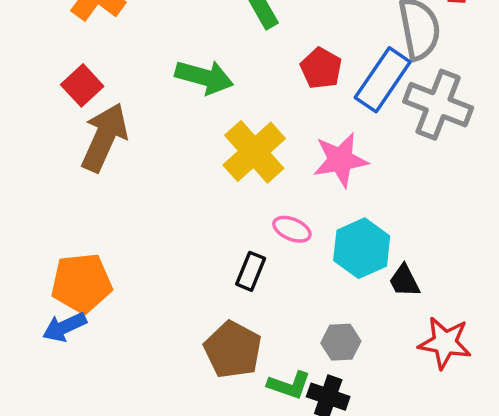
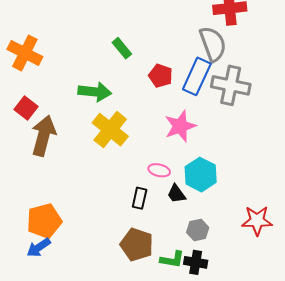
yellow cross: (254, 152) -> (110, 130), moved
black trapezoid: (404, 281) -> (176, 194), moved

